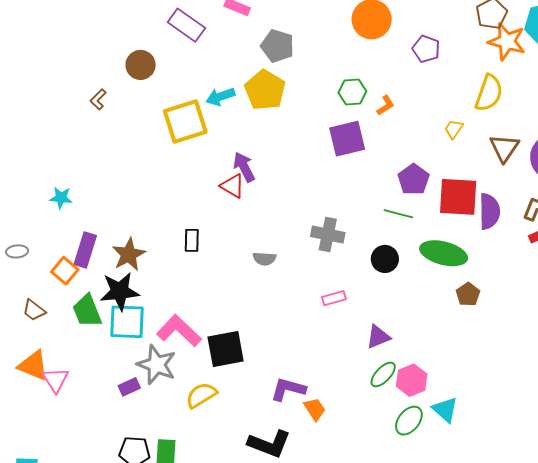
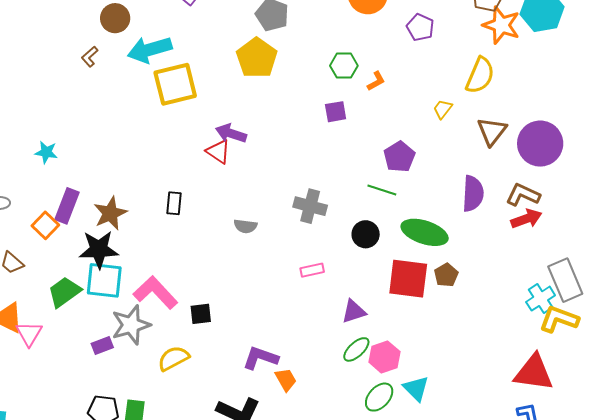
brown circle: (141, 65) -> (115, 18), moved
cyan arrow: (220, 97) -> (150, 50), moved, size x1.5
purple square: (347, 139) -> (336, 112), size x0.6
purple arrow: (244, 167) -> (231, 133), turned -48
red square: (458, 197) -> (408, 279), moved
green trapezoid: (87, 311) -> (64, 292), moved, turned 72
black square: (226, 349) -> (201, 314), size x0.6
gray star: (157, 365) -> (131, 325), turned 30

